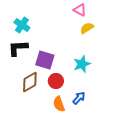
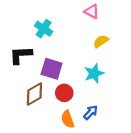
cyan cross: (22, 25) -> (44, 29), moved
yellow semicircle: (87, 28) -> (101, 41), moved

